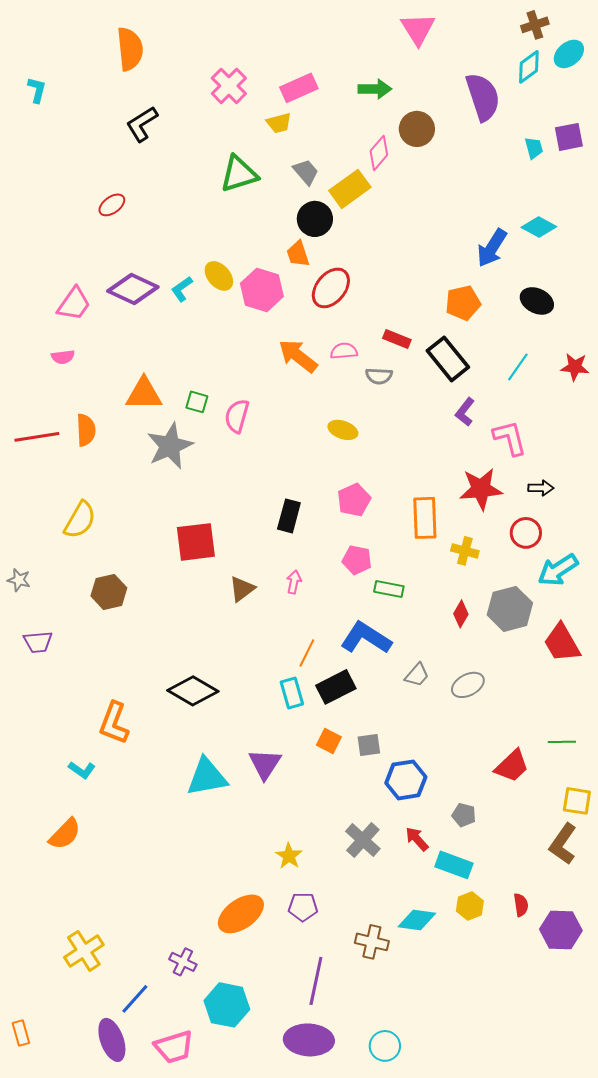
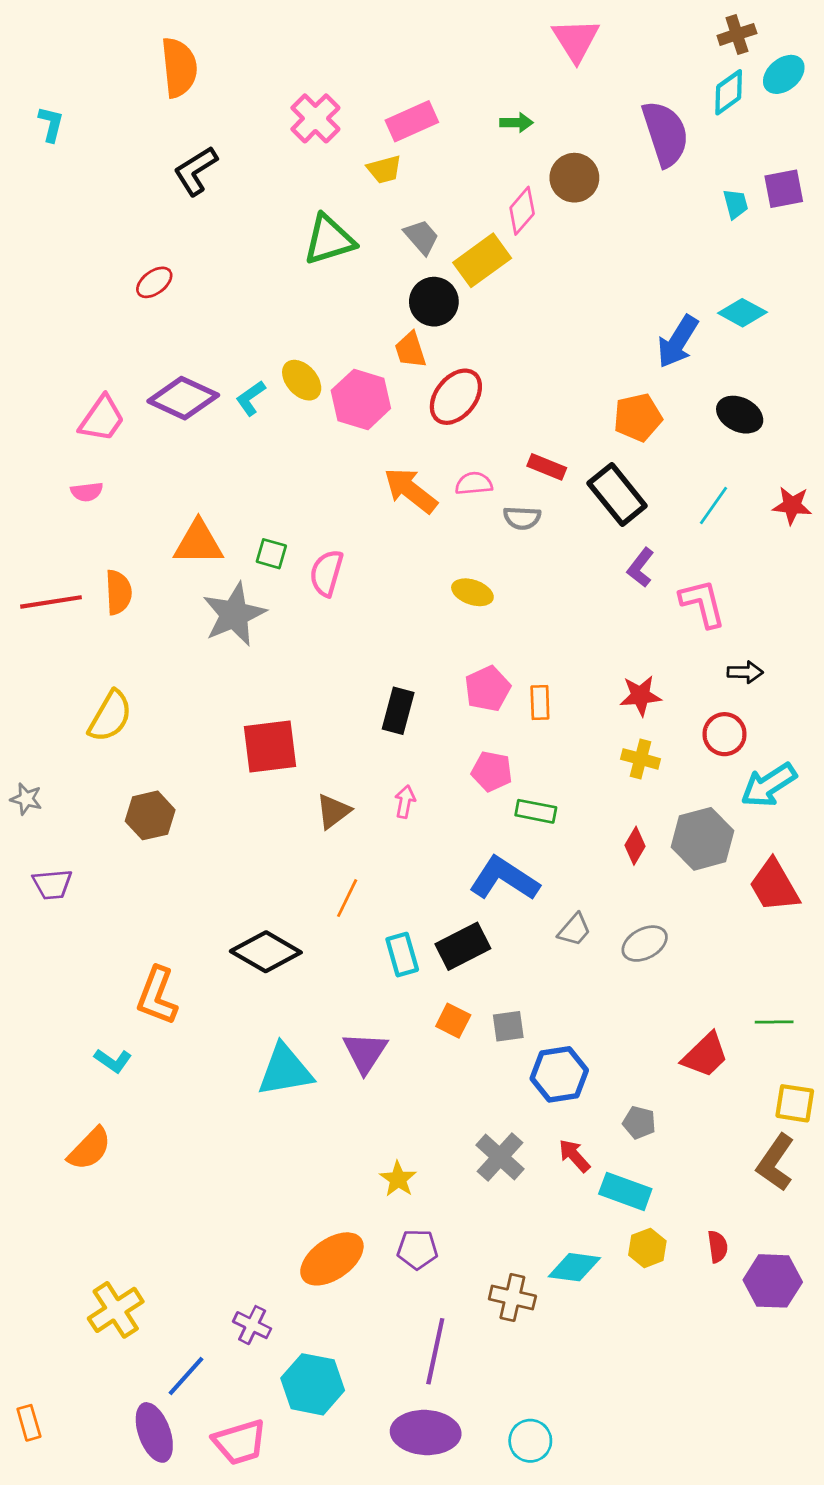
green arrow: (375, 89) -> (517, 123), size x0.7
red star: (481, 489) -> (640, 696), moved, size x0.7
orange rectangle: (425, 518) -> (540, 702), moved, size x0.6
orange line: (307, 653) -> (347, 898), moved

